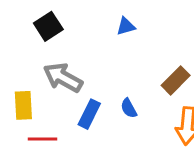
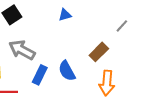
blue semicircle: (129, 108) -> (67, 71), size x1.5

